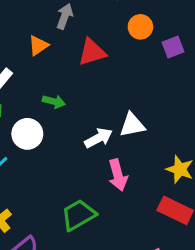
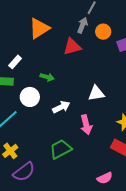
gray arrow: (65, 16) -> (83, 25), moved
orange triangle: (38, 45) -> (39, 28), moved, size x1.6
white arrow: (99, 138) -> (61, 107), moved

